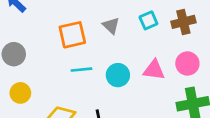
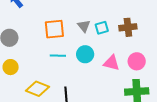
cyan square: (148, 20) -> (102, 28), moved
brown cross: (183, 22) -> (128, 27), moved
cyan circle: (118, 75) -> (85, 54), moved

